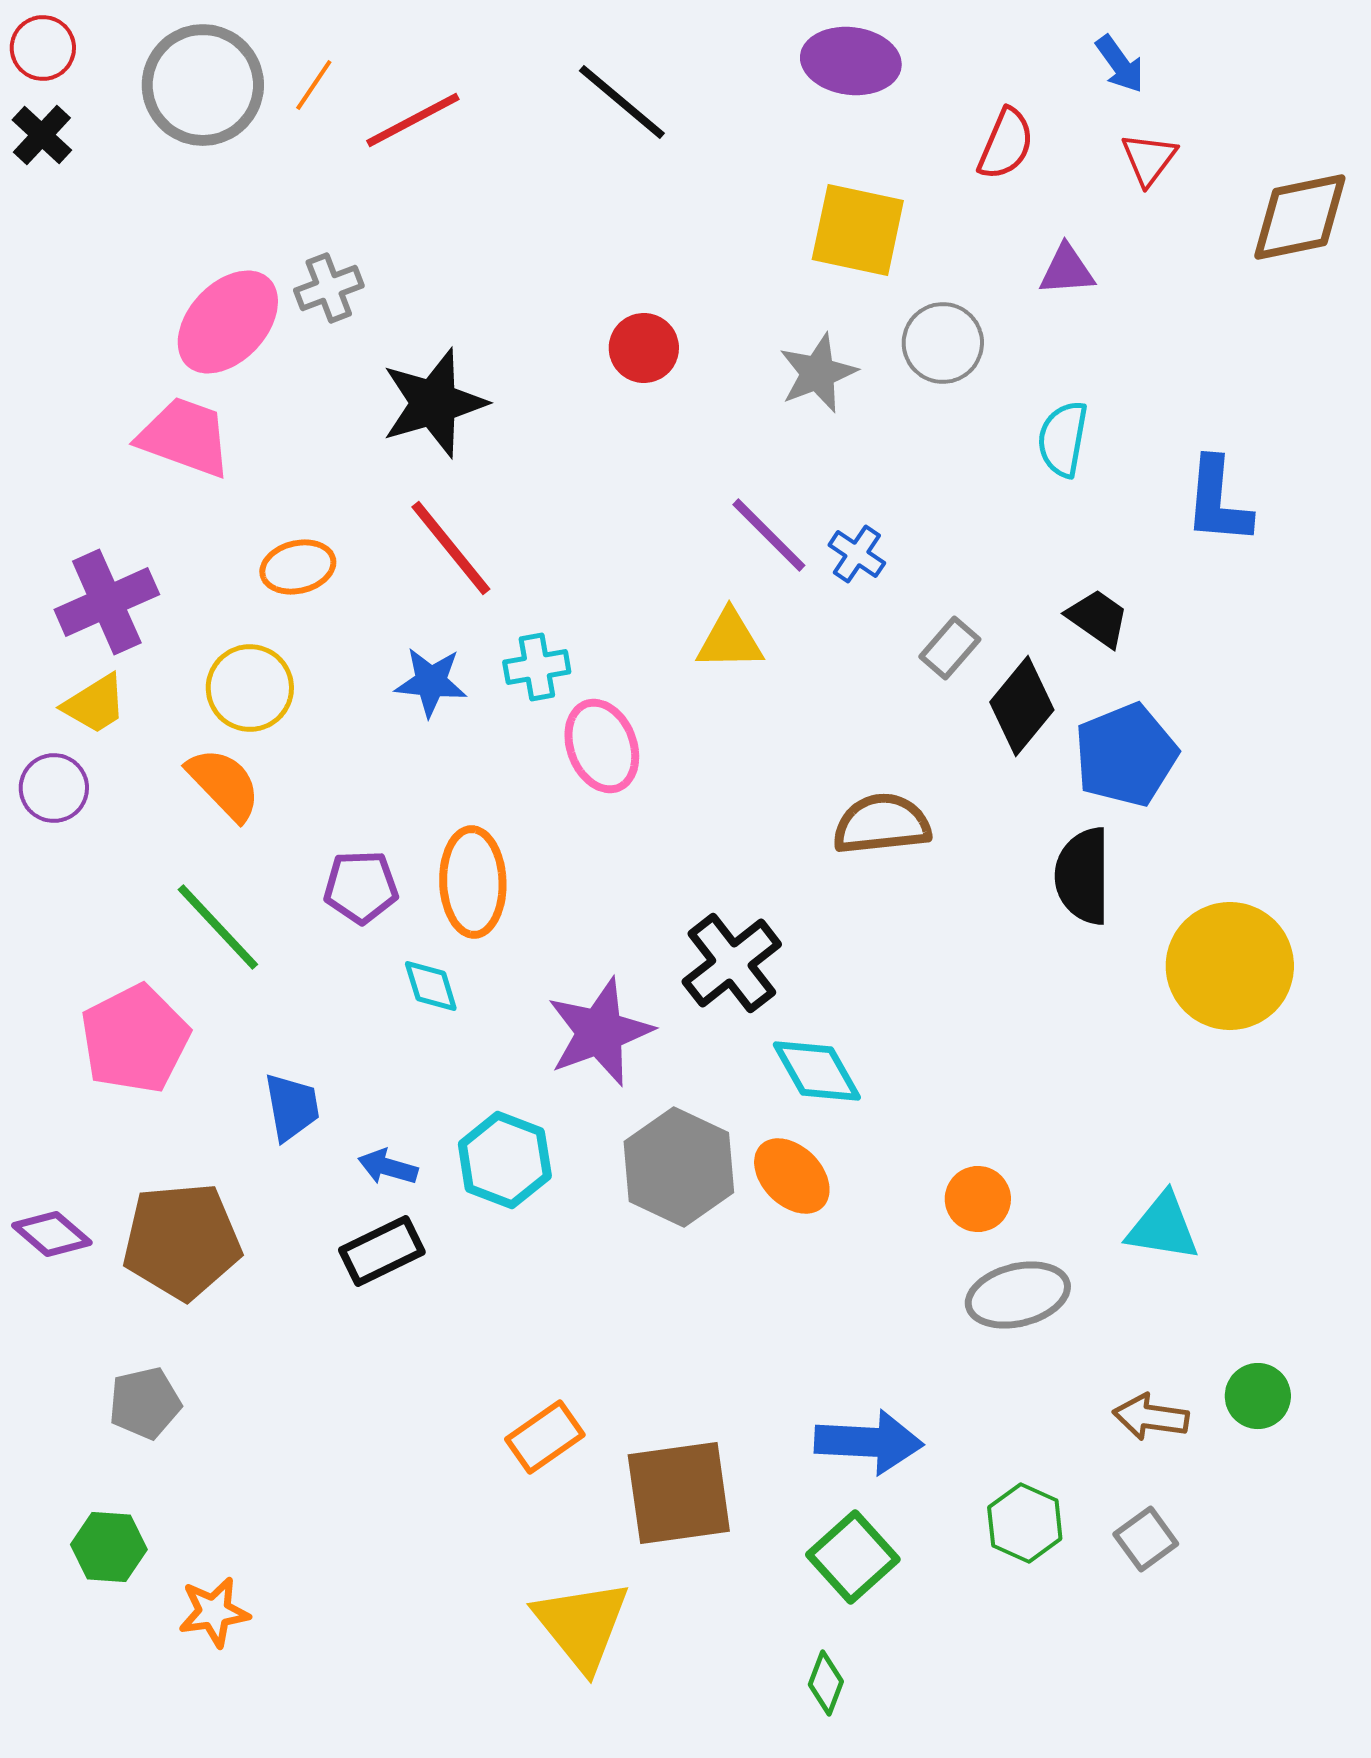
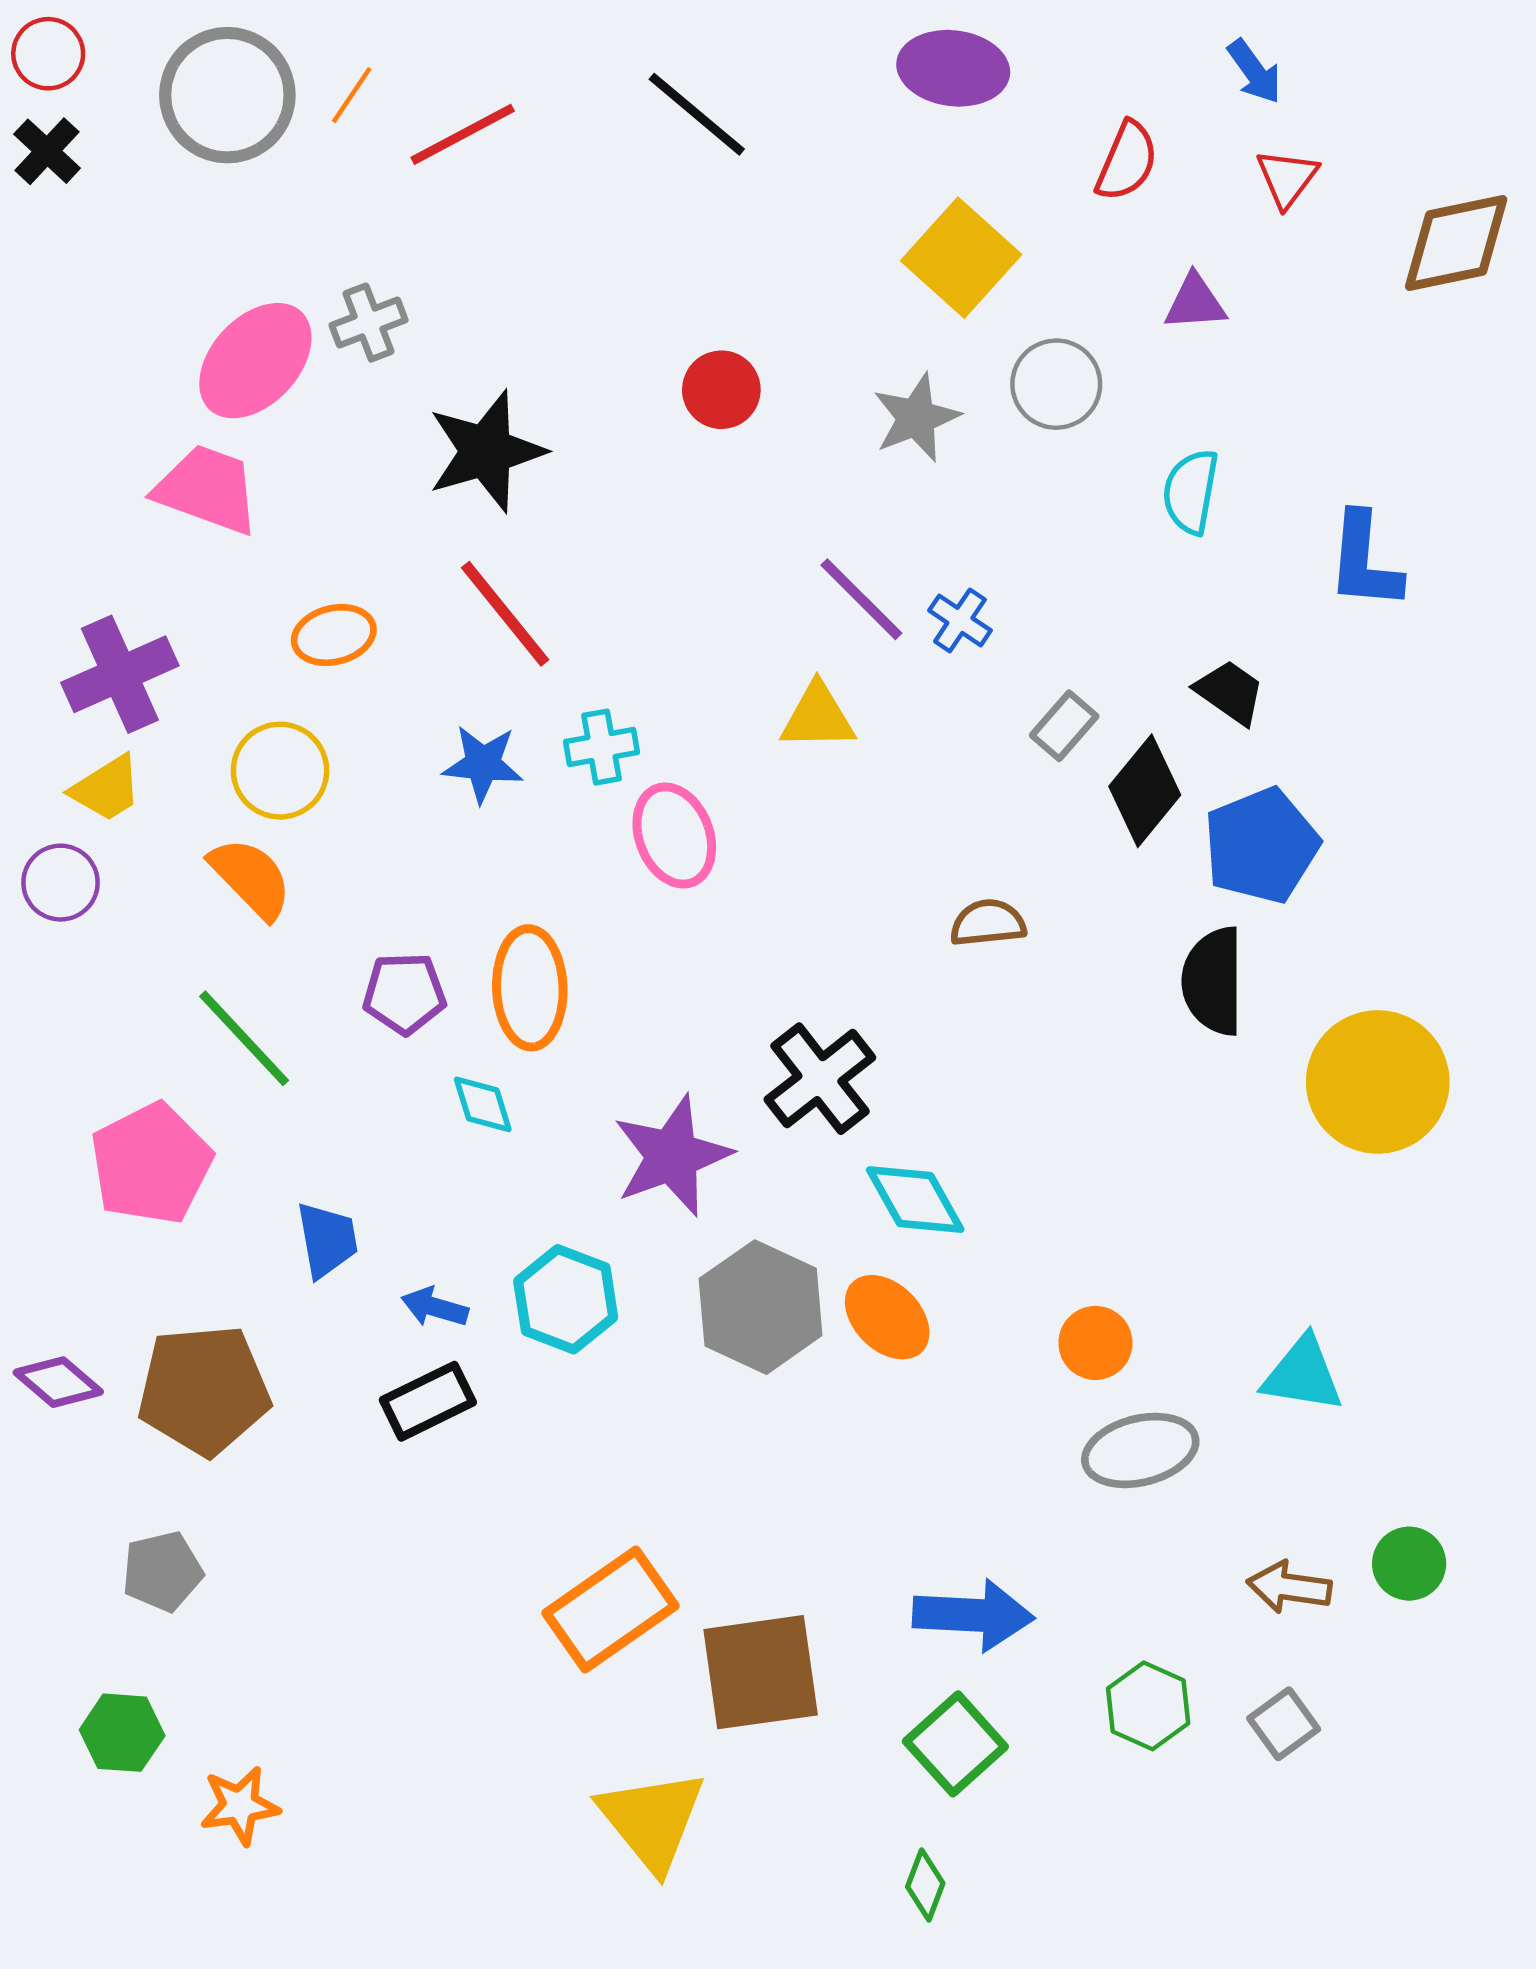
yellow square: (858, 230) -> (961, 258), turned 30
brown semicircle: (882, 824) -> (988, 923), size x0.7
orange rectangle: (545, 1437) -> (610, 1610), size x1.5

